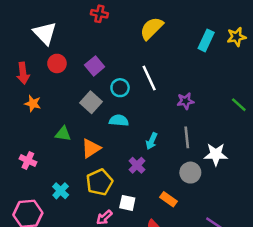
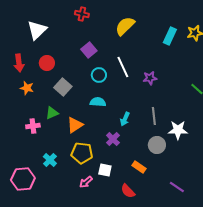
white triangle: (45, 33) -> (37, 30), turned 30
red circle: (57, 63) -> (47, 63), moved
purple square: (95, 66) -> (89, 50), moved
purple star: (185, 101) -> (150, 78), moved
gray square: (91, 102) -> (63, 87), moved
green triangle: (63, 134) -> (52, 113), turned -32
pink cross: (28, 160) -> (33, 126), moved, turned -32
yellow pentagon: (99, 182) -> (82, 153), turned 30

